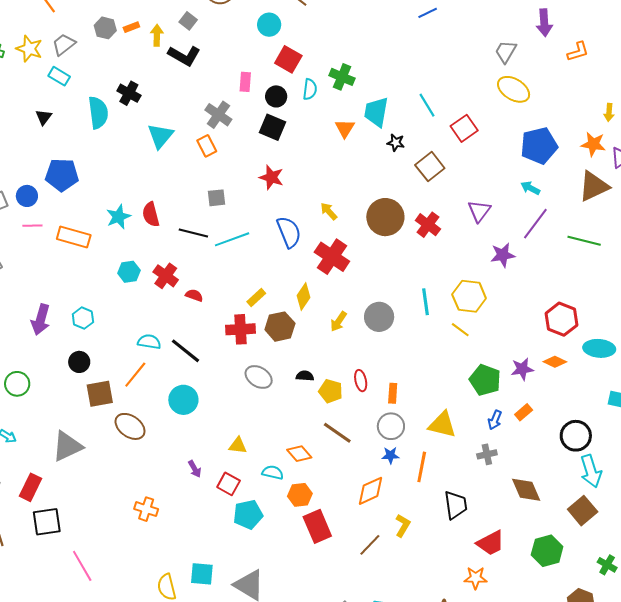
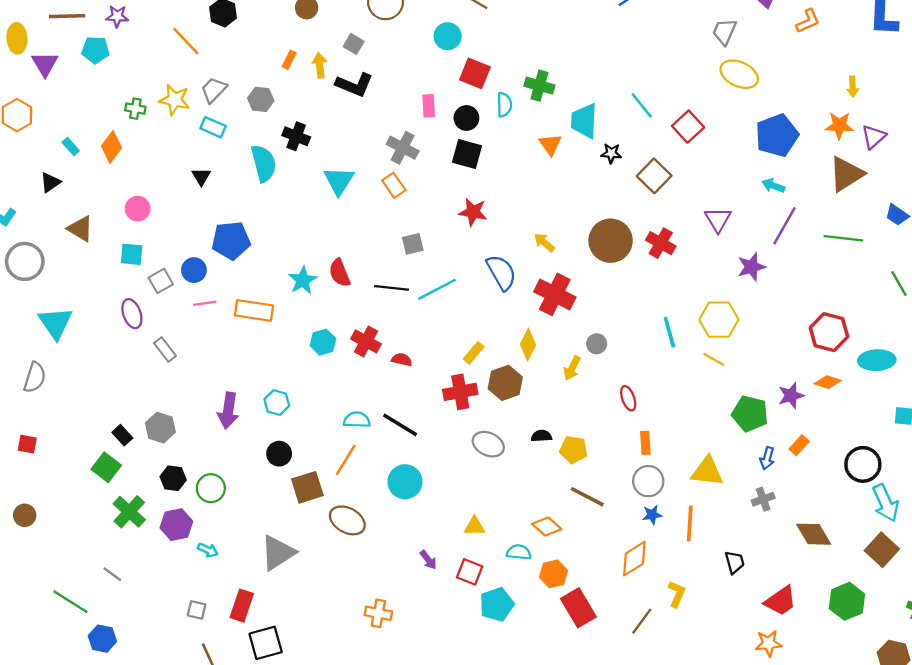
orange rectangle: (131, 27) -> (289, 60), turned -35
gray hexagon: (105, 28) -> (261, 99), moved
gray circle: (379, 317) -> (597, 344), moved, size x0.6
red ellipse: (361, 381) -> (628, 398), moved
black trapezoid: (456, 505) -> (735, 562), size x0.7

